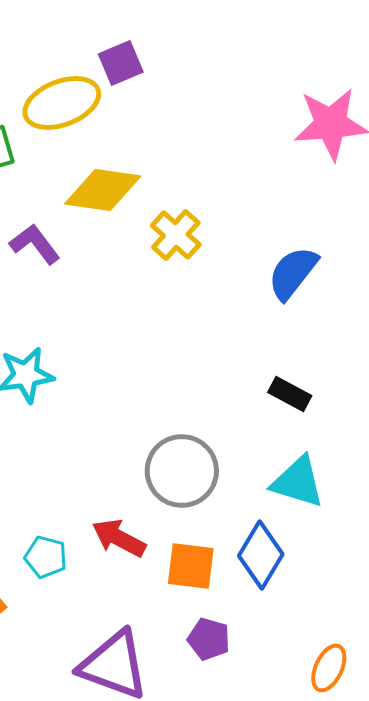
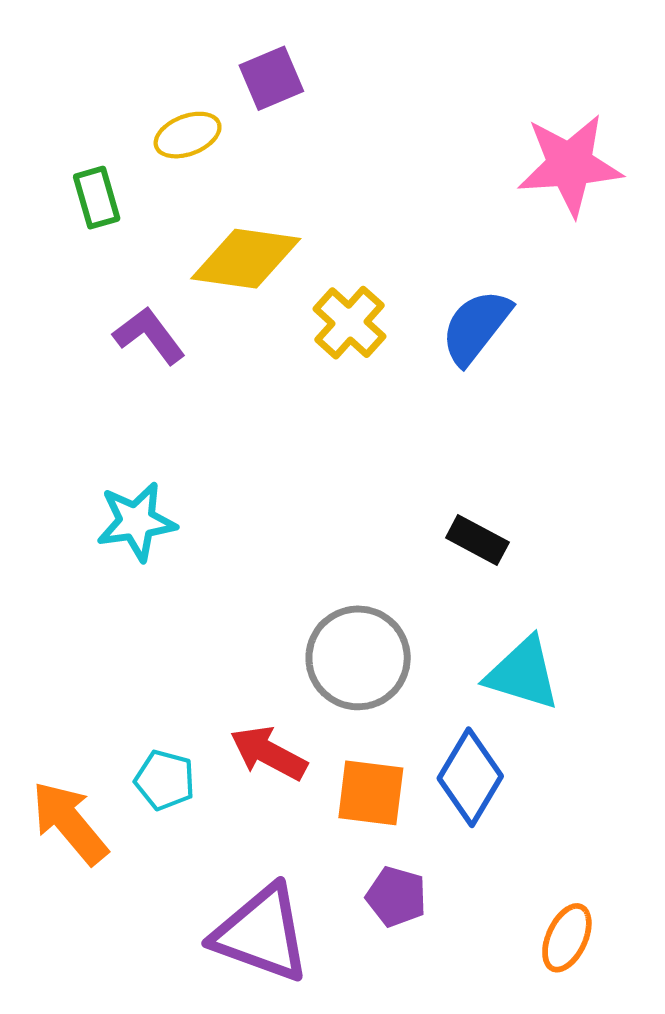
yellow ellipse: (62, 103) -> (188, 135), size x0.6
blue semicircle: (293, 273) -> (476, 327), moved
black rectangle: (290, 394) -> (477, 540), moved

